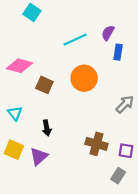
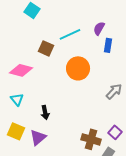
pink diamond: (20, 66) -> (21, 70), moved
brown square: (44, 85) -> (46, 48), moved
brown cross: (97, 144) -> (91, 139), moved
purple square: (126, 151) -> (115, 132), turned 32

